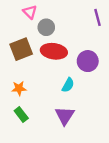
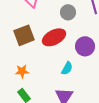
gray circle: (46, 27) -> (68, 12), moved
red ellipse: (54, 51) -> (54, 37), turned -35

